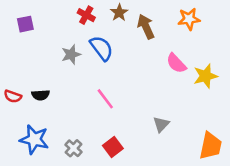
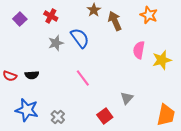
red cross: (86, 15) -> (51, 16), moved
orange star: (189, 19) -> (149, 15), turned 30
purple square: (25, 24) -> (20, 19), turned -32
pink semicircle: (176, 63) -> (139, 50), turned 54
red square: (113, 147) -> (105, 116), moved

